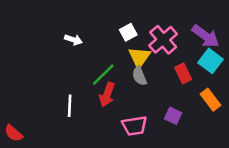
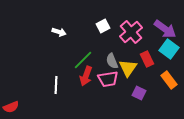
yellow triangle: (139, 57) -> (128, 68), moved
pink trapezoid: (134, 126) -> (108, 79), moved
red semicircle: (14, 133) -> (11, 107), turned -63

